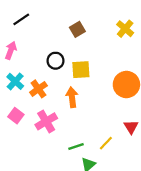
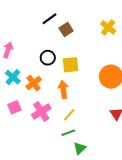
black line: (21, 19) -> (50, 19), moved
pink square: (16, 116) -> (14, 107), turned 32
yellow line: (106, 143) -> (69, 115), moved

